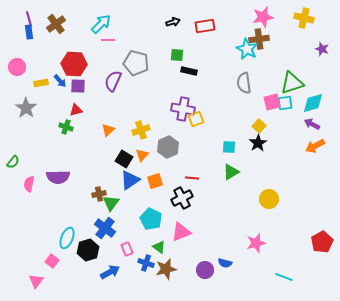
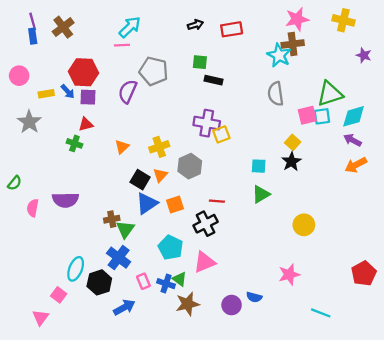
cyan arrow: (101, 24) -> (130, 27), moved
blue cross: (146, 263) -> (166, 284), moved

